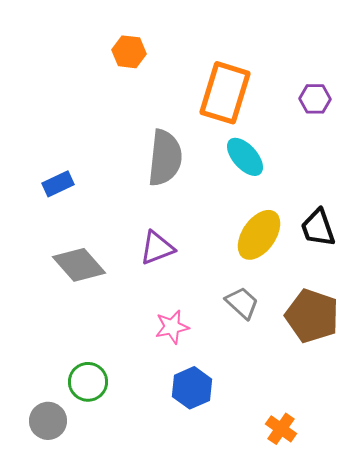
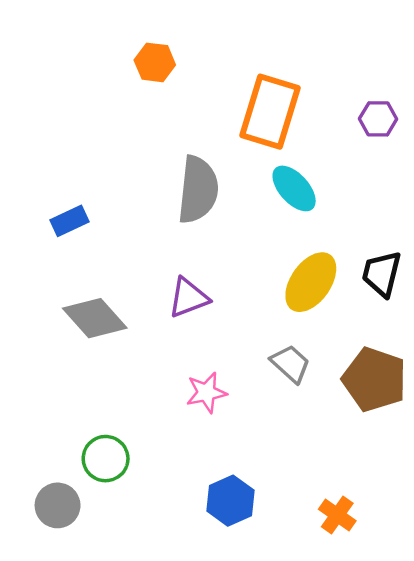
black trapezoid: (318, 228) -> (382, 274), turned 33
blue hexagon: (192, 388) -> (230, 501), moved

